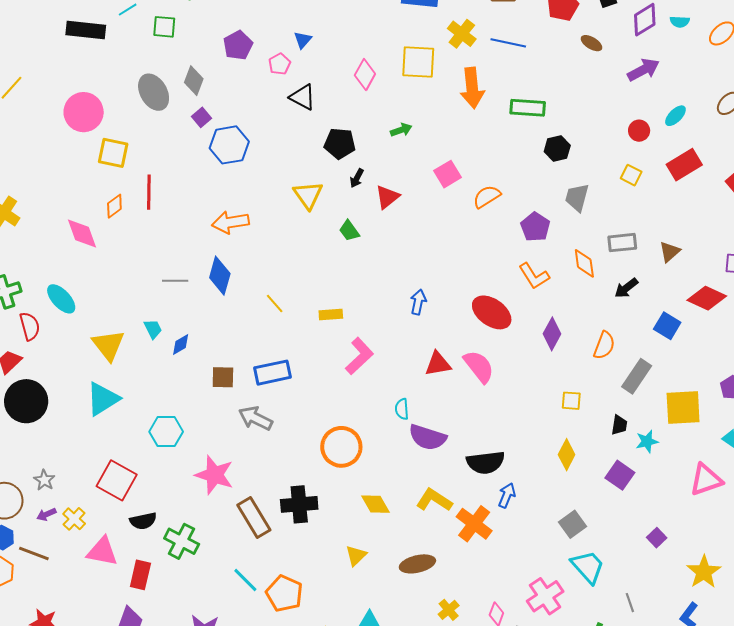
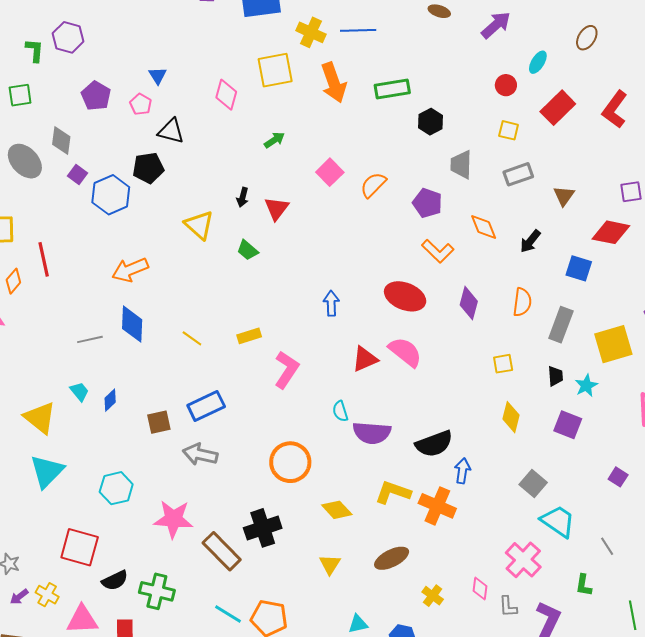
black pentagon: (340, 144) -> (148, 168), moved
gray rectangle: (622, 243) -> (518, 174), moved

